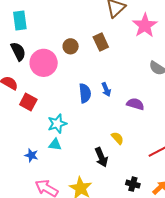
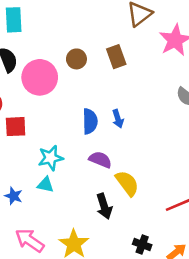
red square: (28, 102) -> (16, 127), turned -36
purple semicircle: (135, 104) -> (100, 160), moved
yellow semicircle: (117, 138) -> (127, 183), size x1.5

